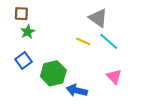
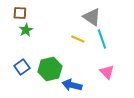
cyan line: (109, 41) -> (102, 39), turned 30
blue square: (23, 61) -> (22, 67), moved

